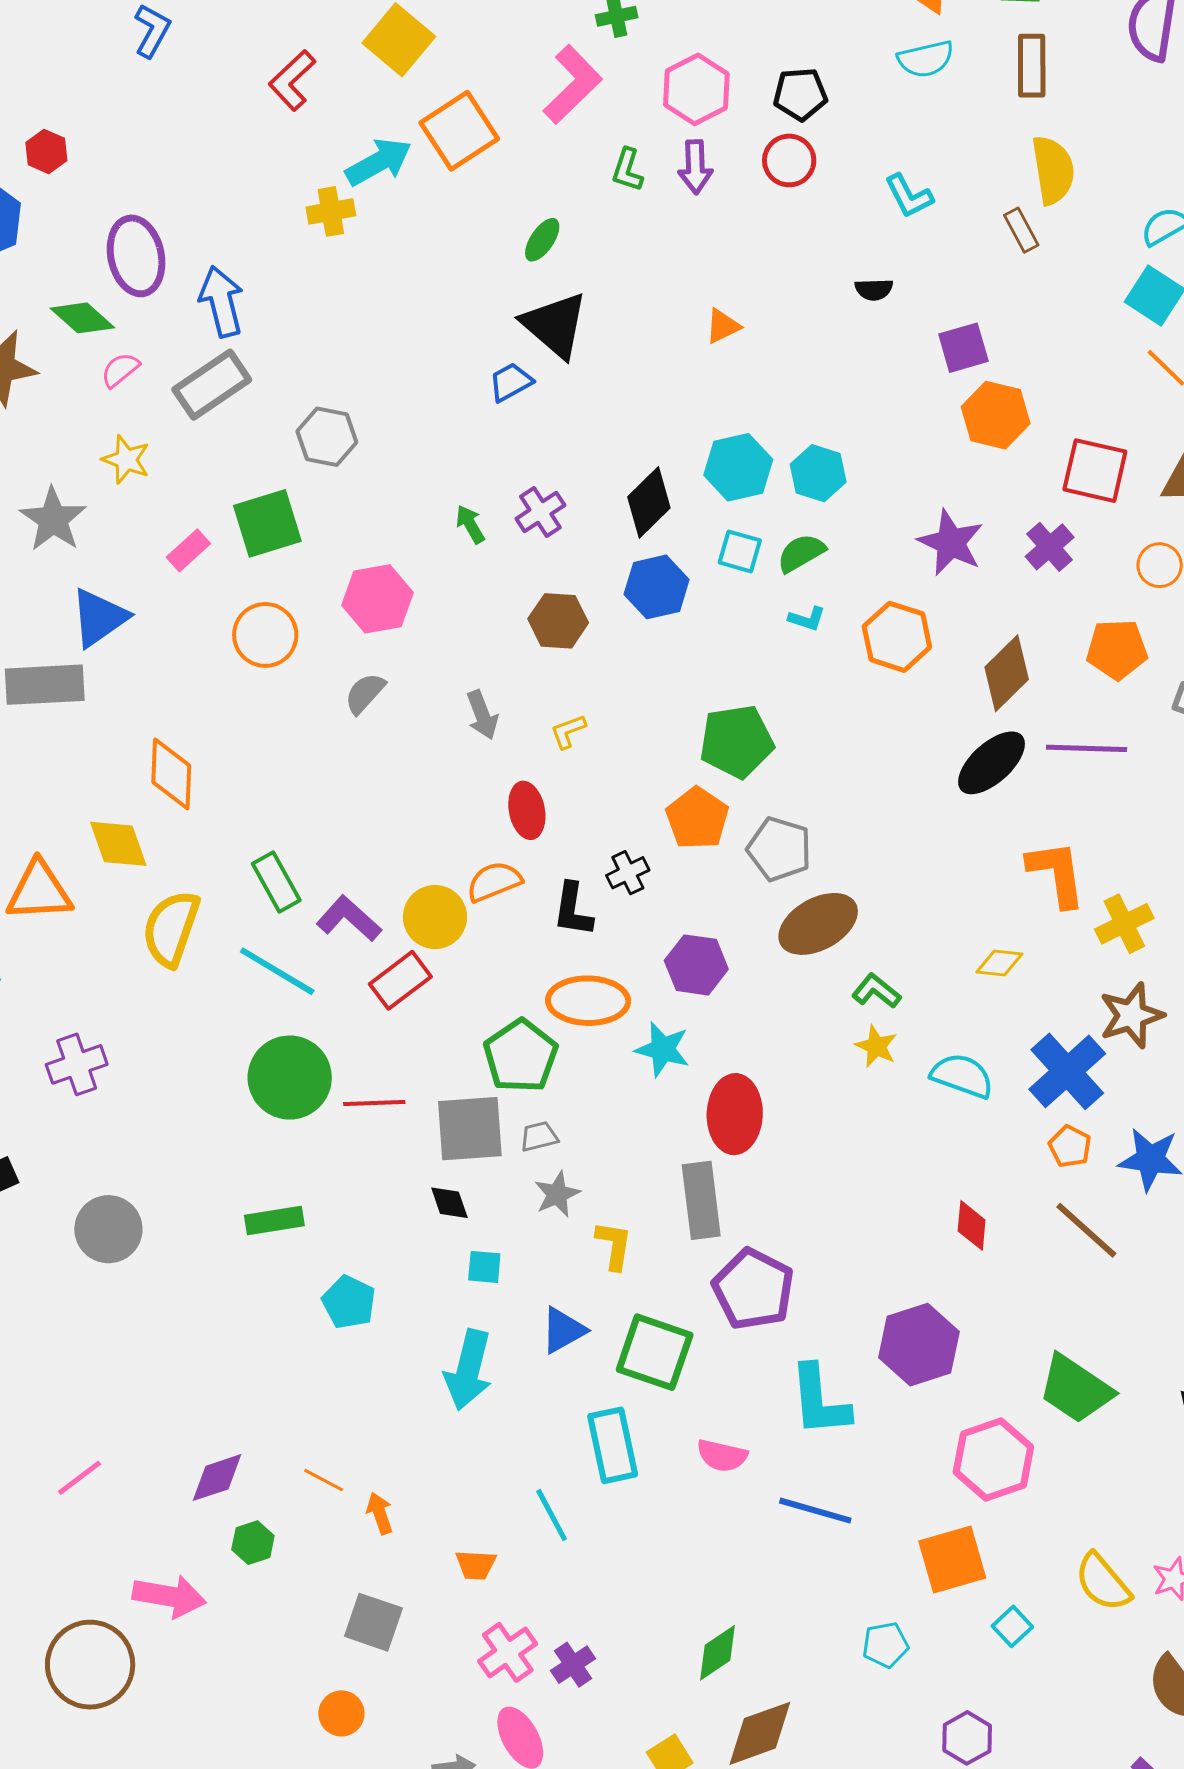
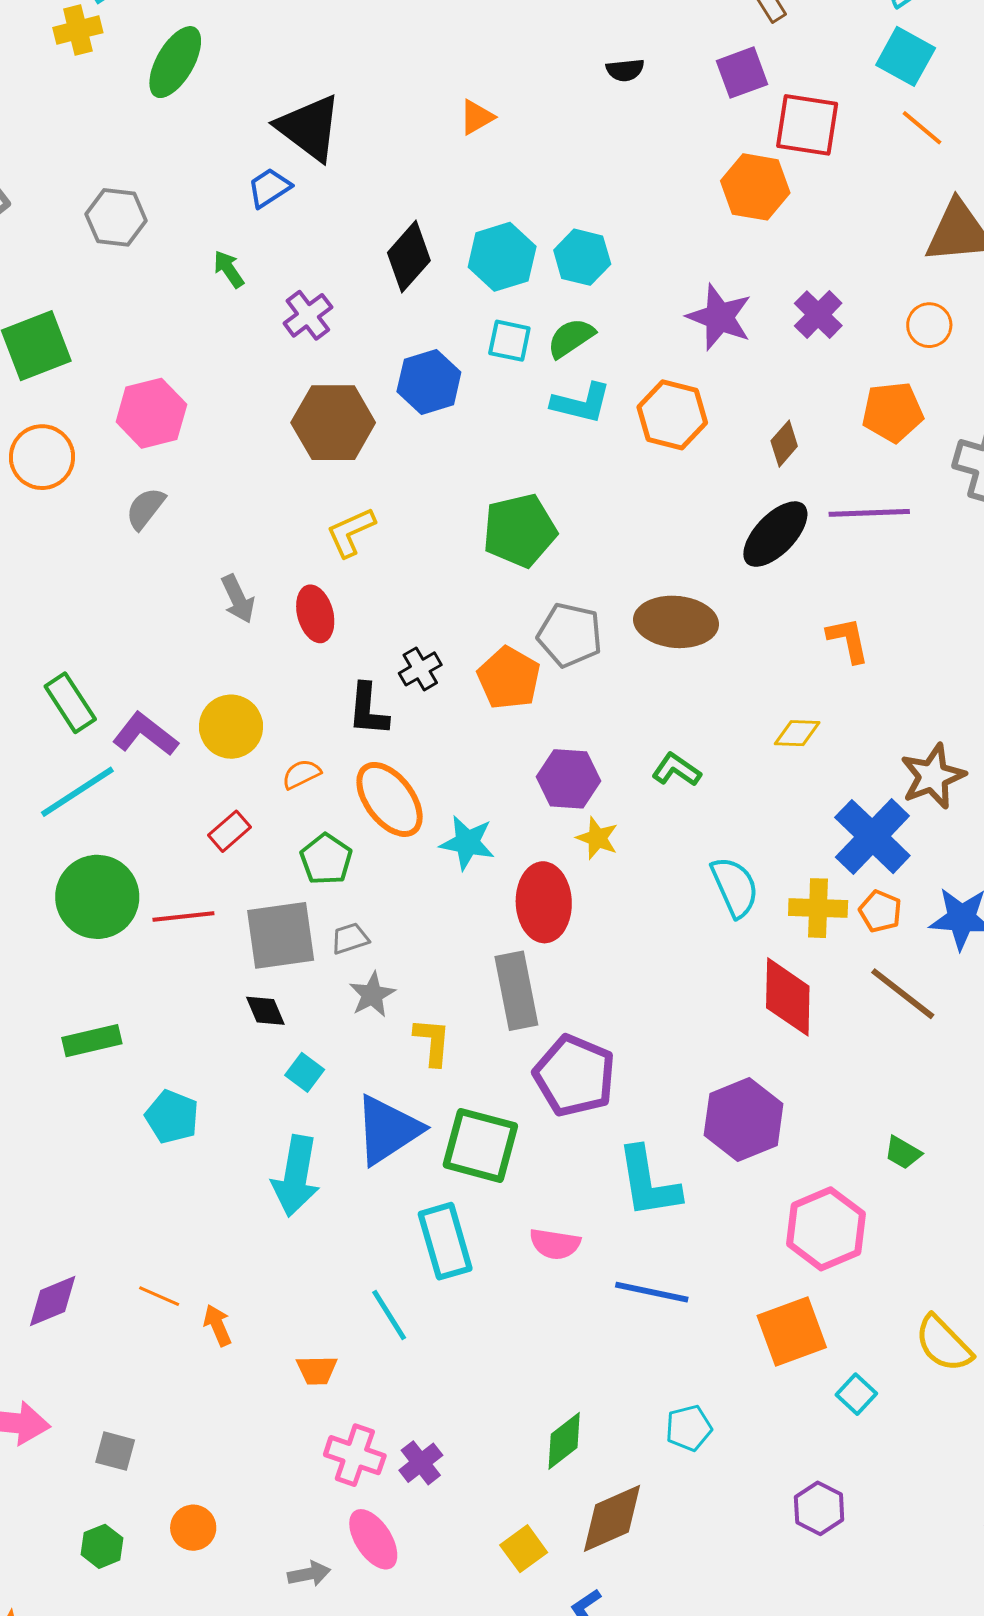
green ellipse: (542, 240) -> (175, 62), moved, size x1.6
purple square: (963, 348) -> (742, 73), moved
gray hexagon: (327, 437) -> (116, 217), moved
red square: (1095, 471) -> (807, 125), moved
black diamond: (649, 502) -> (409, 257), moved
green arrow: (470, 524) -> (229, 269), moved
cyan L-shape: (807, 619) -> (581, 403), size x1.6
brown hexagon: (558, 621) -> (333, 423), size x1.4
brown diamond: (1007, 673) -> (784, 444), size x0.6
gray arrow: (482, 715) -> (238, 599), moved
yellow L-shape: (568, 731) -> (351, 532), size x1.4
orange pentagon: (697, 818) -> (509, 678), moved
orange L-shape: (1057, 874) -> (848, 640), size x0.7
orange semicircle: (494, 882) -> (301, 774), moved, size x0.7
brown ellipse: (818, 924) -> (676, 622), moved, turned 38
yellow cross: (1124, 924) -> (818, 908), moved, turned 32
purple hexagon: (696, 965) -> (569, 779), moved
cyan line: (277, 971) -> (77, 792), turned -60
red rectangle: (400, 980) -> (230, 831), moved, size x0.7
orange ellipse: (588, 1001) -> (390, 799), turned 56
yellow star: (876, 1046) -> (597, 838), moved
green pentagon: (521, 1056) -> (326, 859), size x0.7
cyan semicircle: (962, 1076) -> (735, 887), moved, turned 50
red diamond: (972, 1225) -> (788, 997), size x1.6
cyan square: (484, 1267) -> (305, 1072), turned 36
blue triangle: (563, 1330) -> (388, 1130), size x1.5
green trapezoid: (1075, 1389) -> (903, 1153), size x0.5
green hexagon: (253, 1543) -> (102, 1546), moved
gray square: (373, 1622) -> (115, 1451), moved, size x0.7
cyan pentagon: (885, 1645) -> (689, 1428), moved
pink cross: (508, 1652) -> (355, 1455), turned -32

